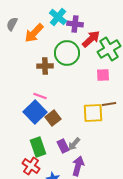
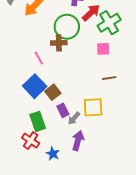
brown cross: (45, 66) -> (59, 43), moved
pink line: (40, 96) -> (39, 58), moved, turned 40
yellow square: (93, 113) -> (93, 107), moved
purple rectangle: (63, 146) -> (63, 110), moved

